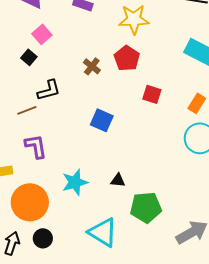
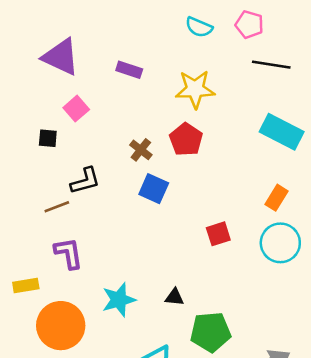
black square: (29, 57) -> (48, 138), moved, turned -35
red square: (152, 94) -> (218, 234), moved, turned -36
blue square: (102, 120) -> (154, 189), moved

